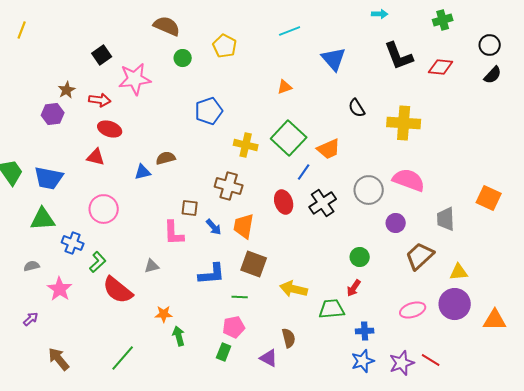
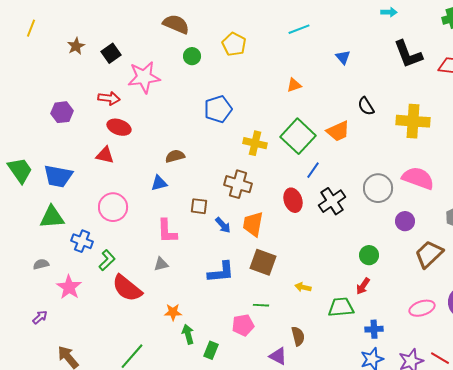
blue triangle: (334, 59) -> (343, 57), size x0.6
brown star: (67, 90) -> (76, 46), moved
orange trapezoid: (329, 149) -> (338, 131), moved
blue triangle: (143, 172) -> (159, 183), moved
pink L-shape: (174, 233) -> (167, 231), moved
yellow arrow: (294, 289) -> (303, 287), size x0.6
green line: (240, 297) -> (261, 305), moved
green rectangle: (224, 352) -> (211, 350), moved

